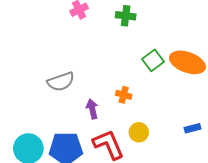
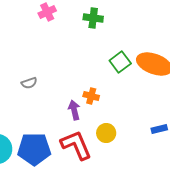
gray semicircle: (61, 82) -> (29, 83), size x0.6
purple arrow: (92, 109) -> (74, 110), moved

